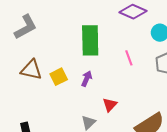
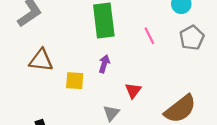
yellow square: (59, 77) -> (75, 81), moved, turned 36

